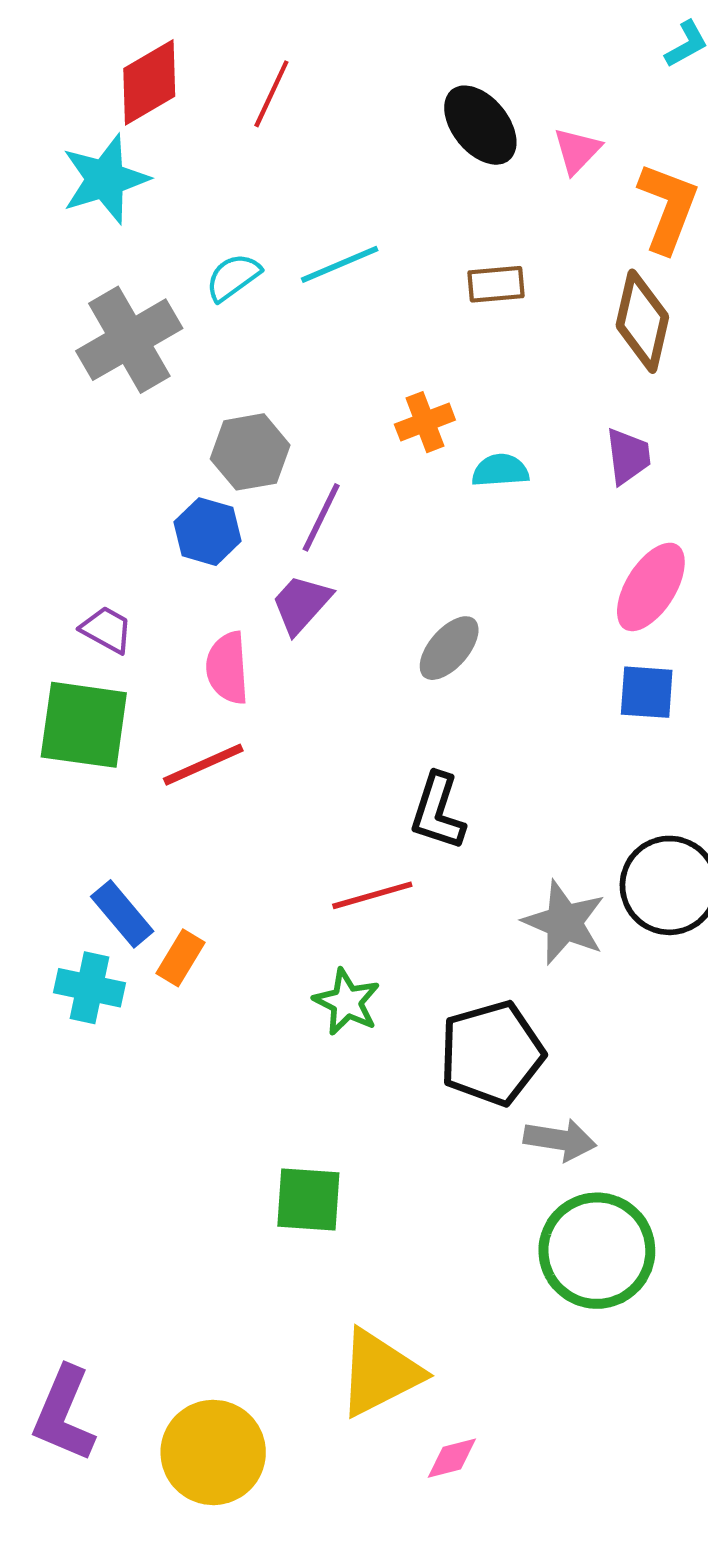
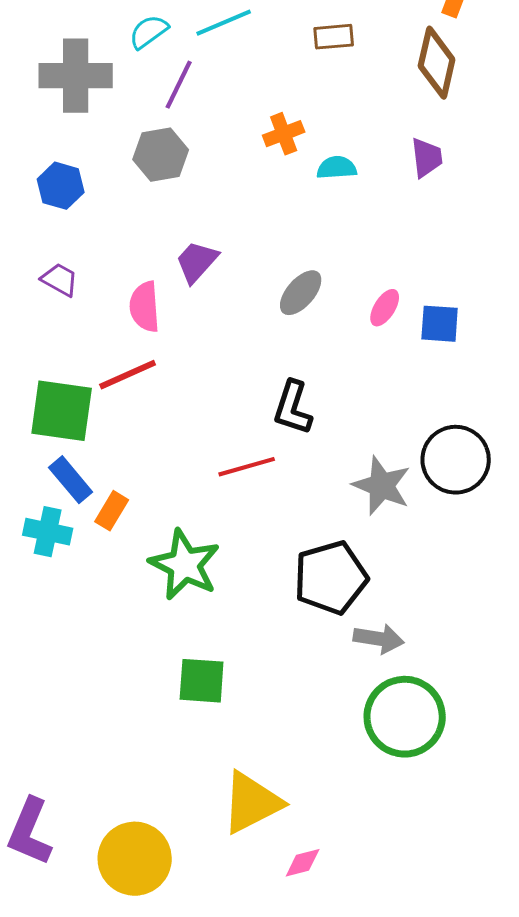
gray cross: (129, 340) -> (76, 76), turned 30
purple line: (321, 517) -> (179, 85), moved
blue hexagon: (207, 532) -> (61, 186), moved
pink ellipse: (651, 587) -> (385, 308), moved, size x0.6
green square: (84, 725) -> (62, 411), moved
green star: (347, 1002) -> (185, 565), moved, size x1.5

